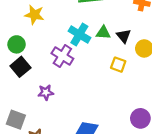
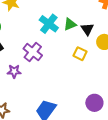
green triangle: (103, 33) -> (70, 24), turned -32
purple cross: (62, 56) -> (33, 52), moved

